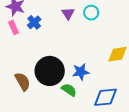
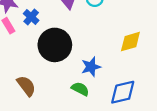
black circle: (50, 71) -> (55, 45), moved

